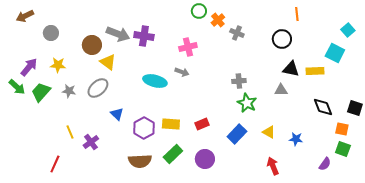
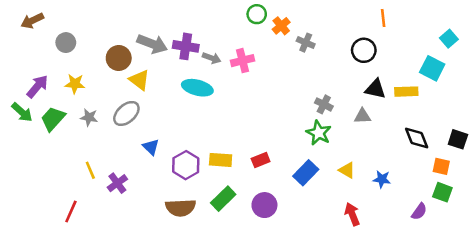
gray arrow: (182, 72) -> (212, 58), moved
cyan ellipse: (155, 81) -> (197, 88), moved
gray cross: (239, 81) -> (324, 104), moved, turned 32

